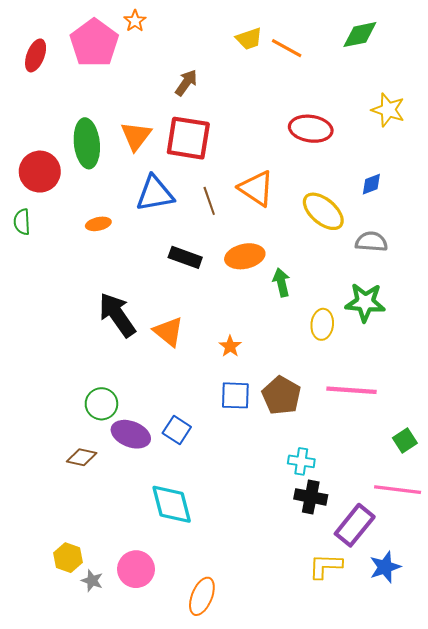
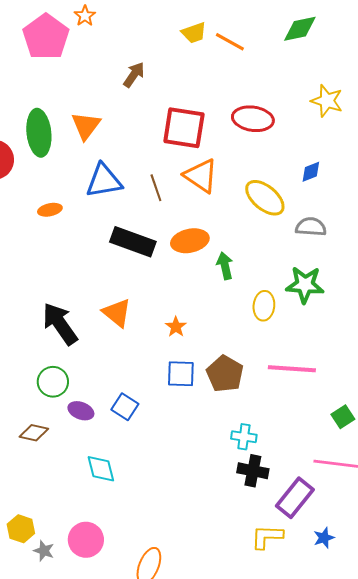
red square: (188, 138) -> (184, 128), moved
black rectangle: (185, 257) -> (133, 242), size x1.4
black arrow: (117, 315) -> (60, 324), moved
purple ellipse: (131, 434) -> (81, 411), size x0.7
cyan diamond: (172, 504) -> (101, 469), moved, size x0.7
blue star: (385, 567) -> (324, 538), size x0.7

